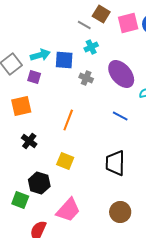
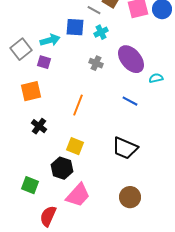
blue square: (64, 60) -> (75, 27), moved
black trapezoid: (115, 163) -> (125, 148), turned -68
black hexagon: (39, 183) -> (62, 168), moved

